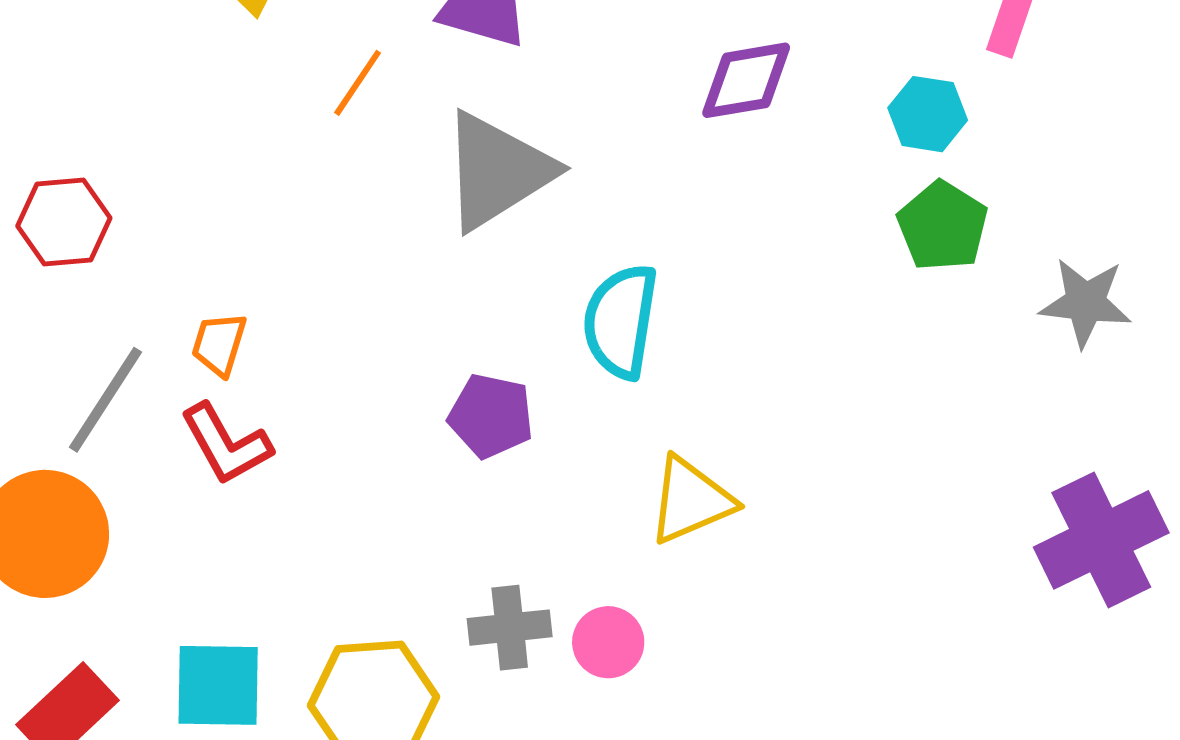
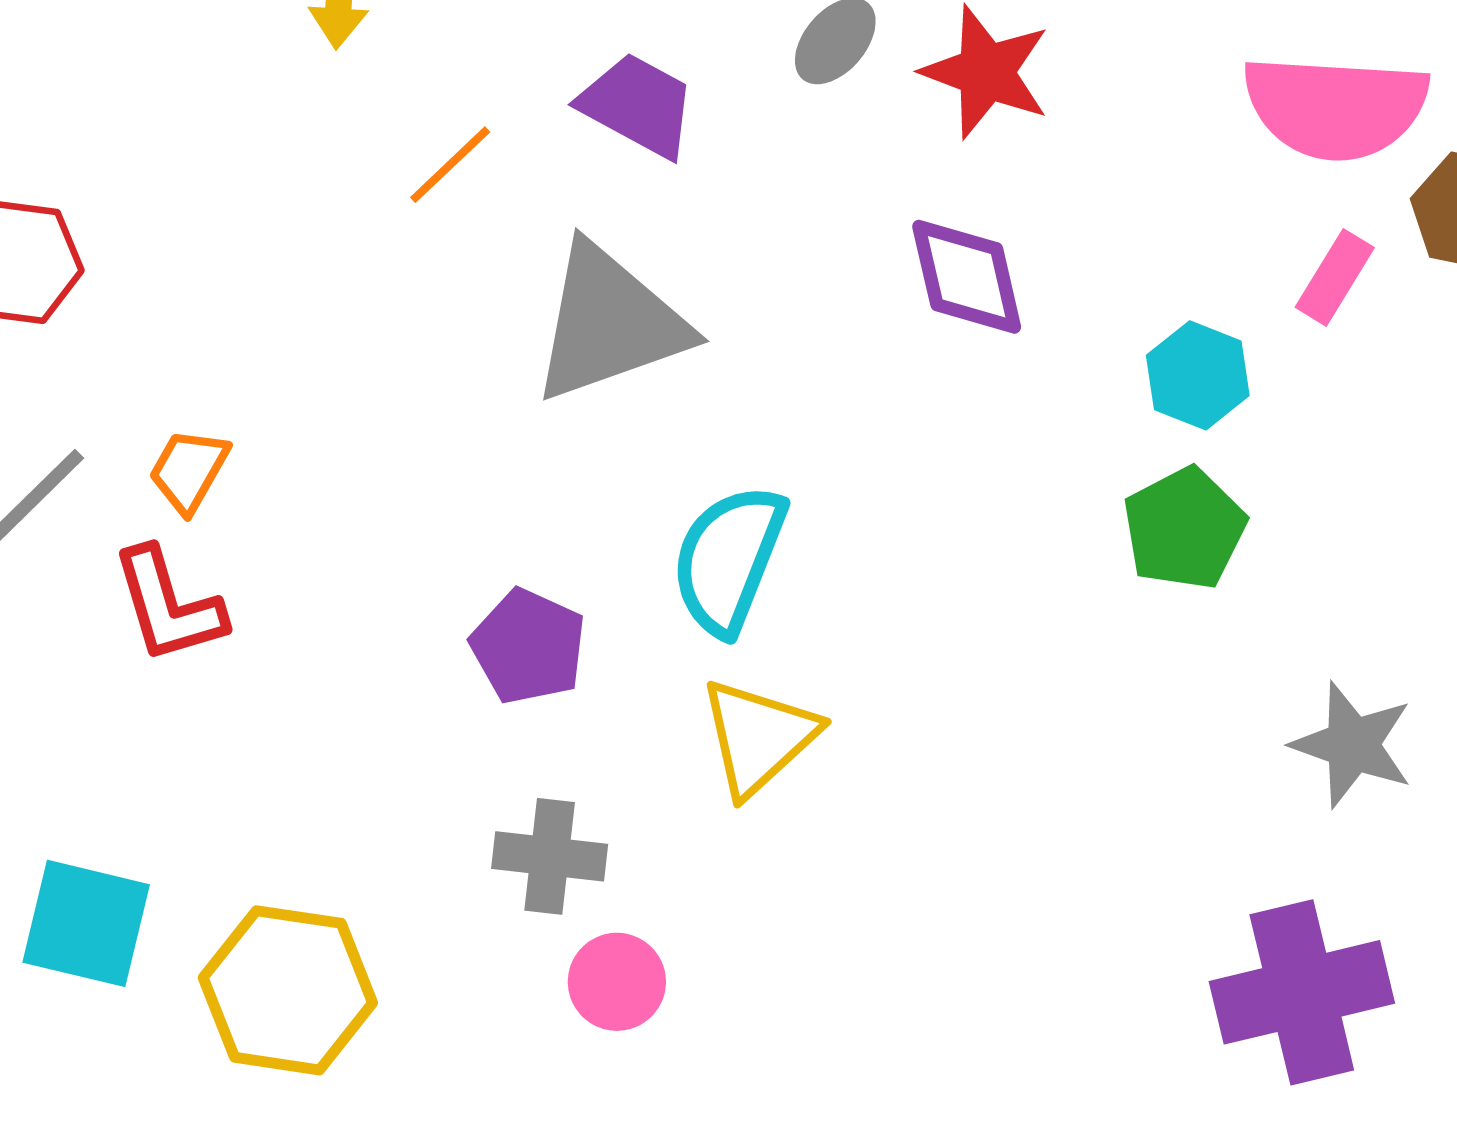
purple diamond: (746, 80) -> (967, 277), turned 74
gray star: (1085, 302) -> (1352, 745), moved
yellow triangle: (691, 500) -> (759, 737), moved, turned -32
gray cross: (510, 628) -> (550, 856), moved

